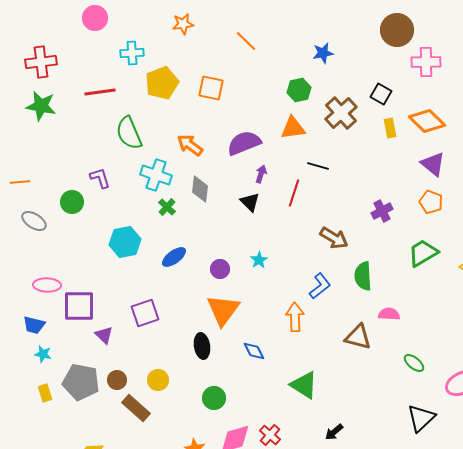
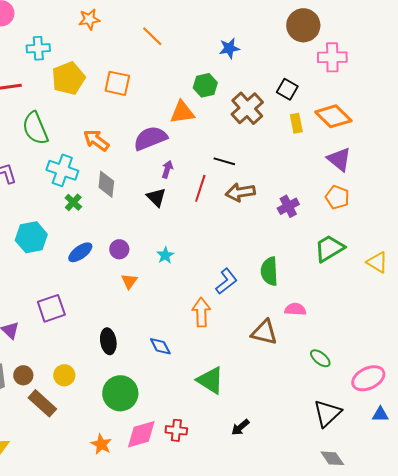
orange triangle: (293, 128) -> (182, 112), moved
brown arrow: (334, 238) -> (240, 192), moved, turned 140
purple circle: (220, 269) -> (119, 249), moved
orange triangle: (223, 310) -> (129, 281), moved, size x0.5
green circle: (214, 398) -> (120, 393), size x1.5
red cross: (270, 435) -> (176, 430), turned -35

